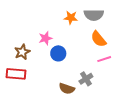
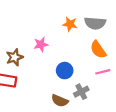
blue circle: (58, 53) -> (65, 71), moved

